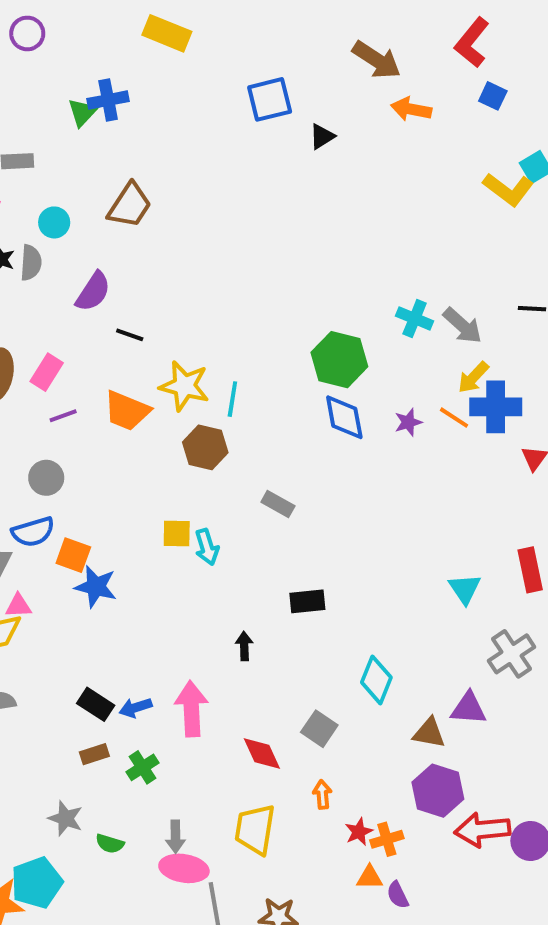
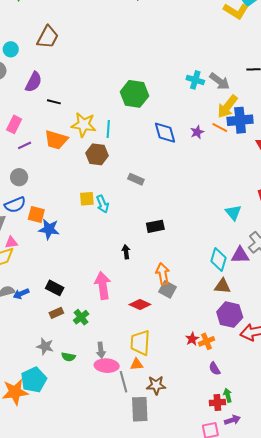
green hexagon: (339, 360) -> (134, 94), moved
yellow arrow: (473, 377) -> (227, 107), size x1.4
cyan diamond: (376, 680) -> (218, 259), moved
blue arrow: (136, 708) -> (21, 294), moved
purple triangle: (469, 708) -> (240, 255), moved
red diamond: (262, 754) -> (140, 305), turned -35
orange arrow: (322, 794) -> (163, 274), moved, size x1.5
orange triangle: (369, 877) -> (137, 364), moved

